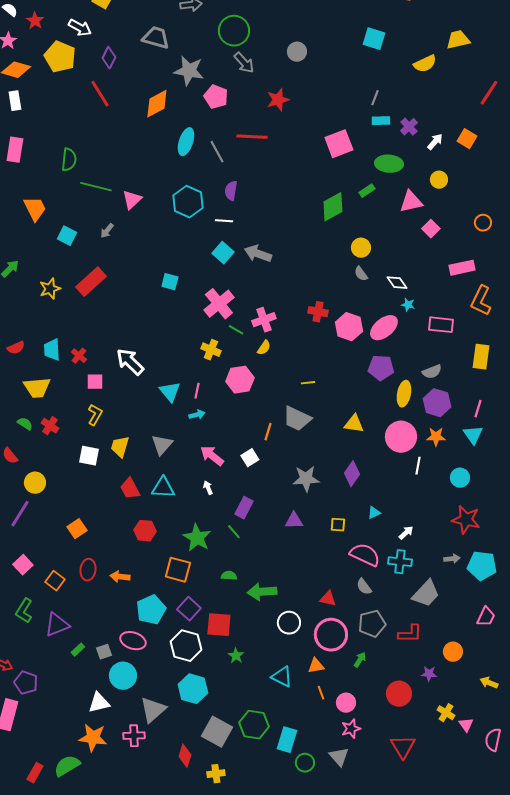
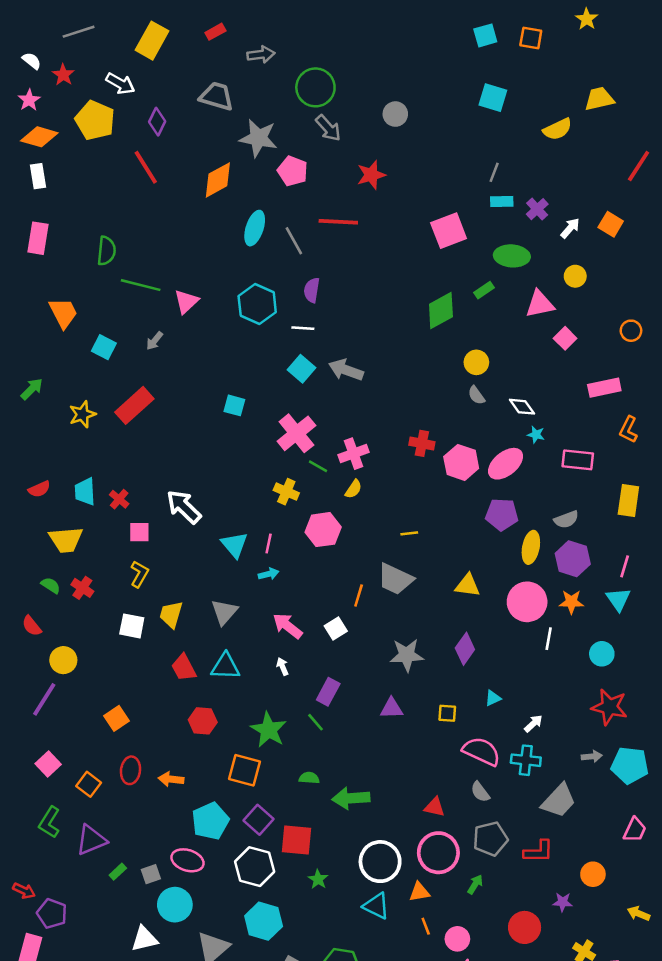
orange L-shape: (481, 301) -> (628, 430), size x0.7
white circle: (289, 623) -> (380, 862), moved, size x1.4

